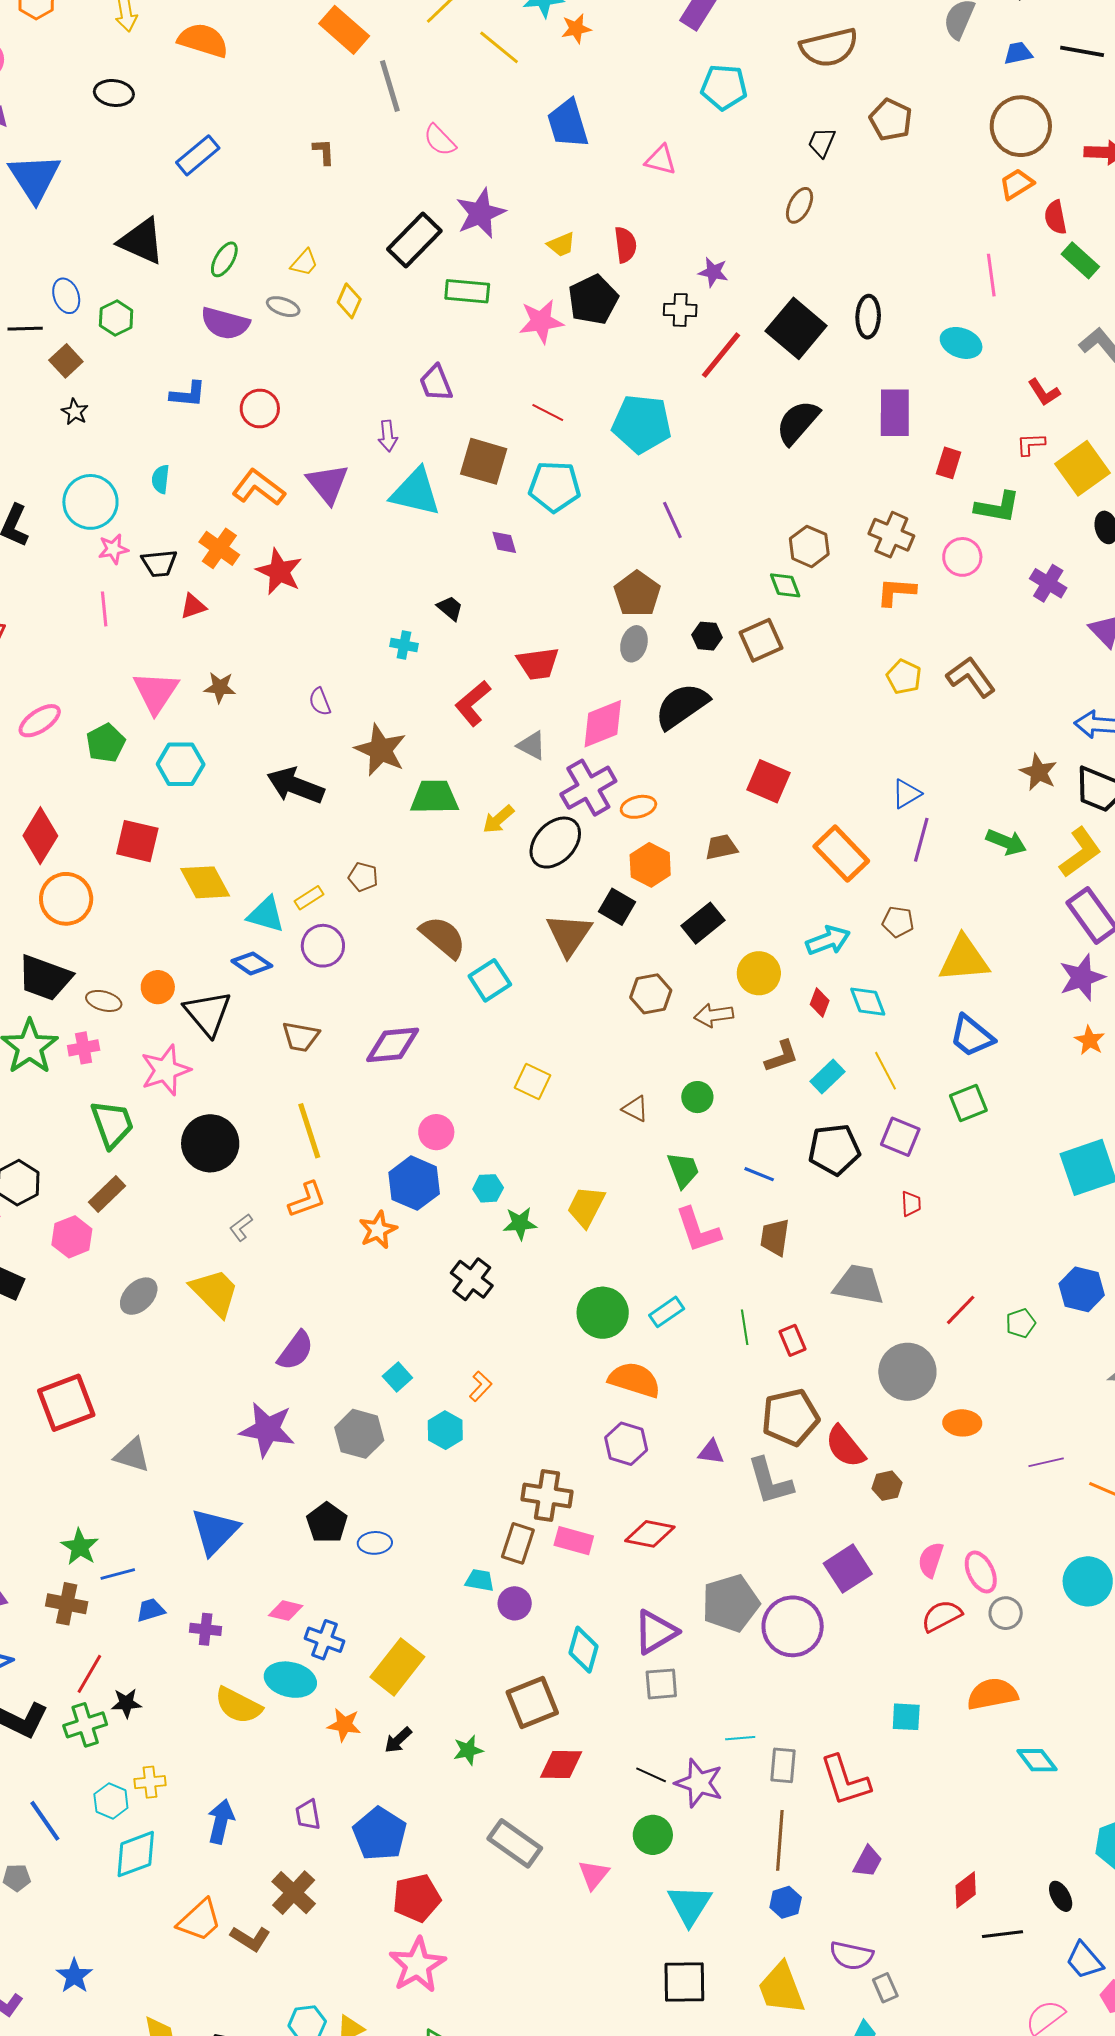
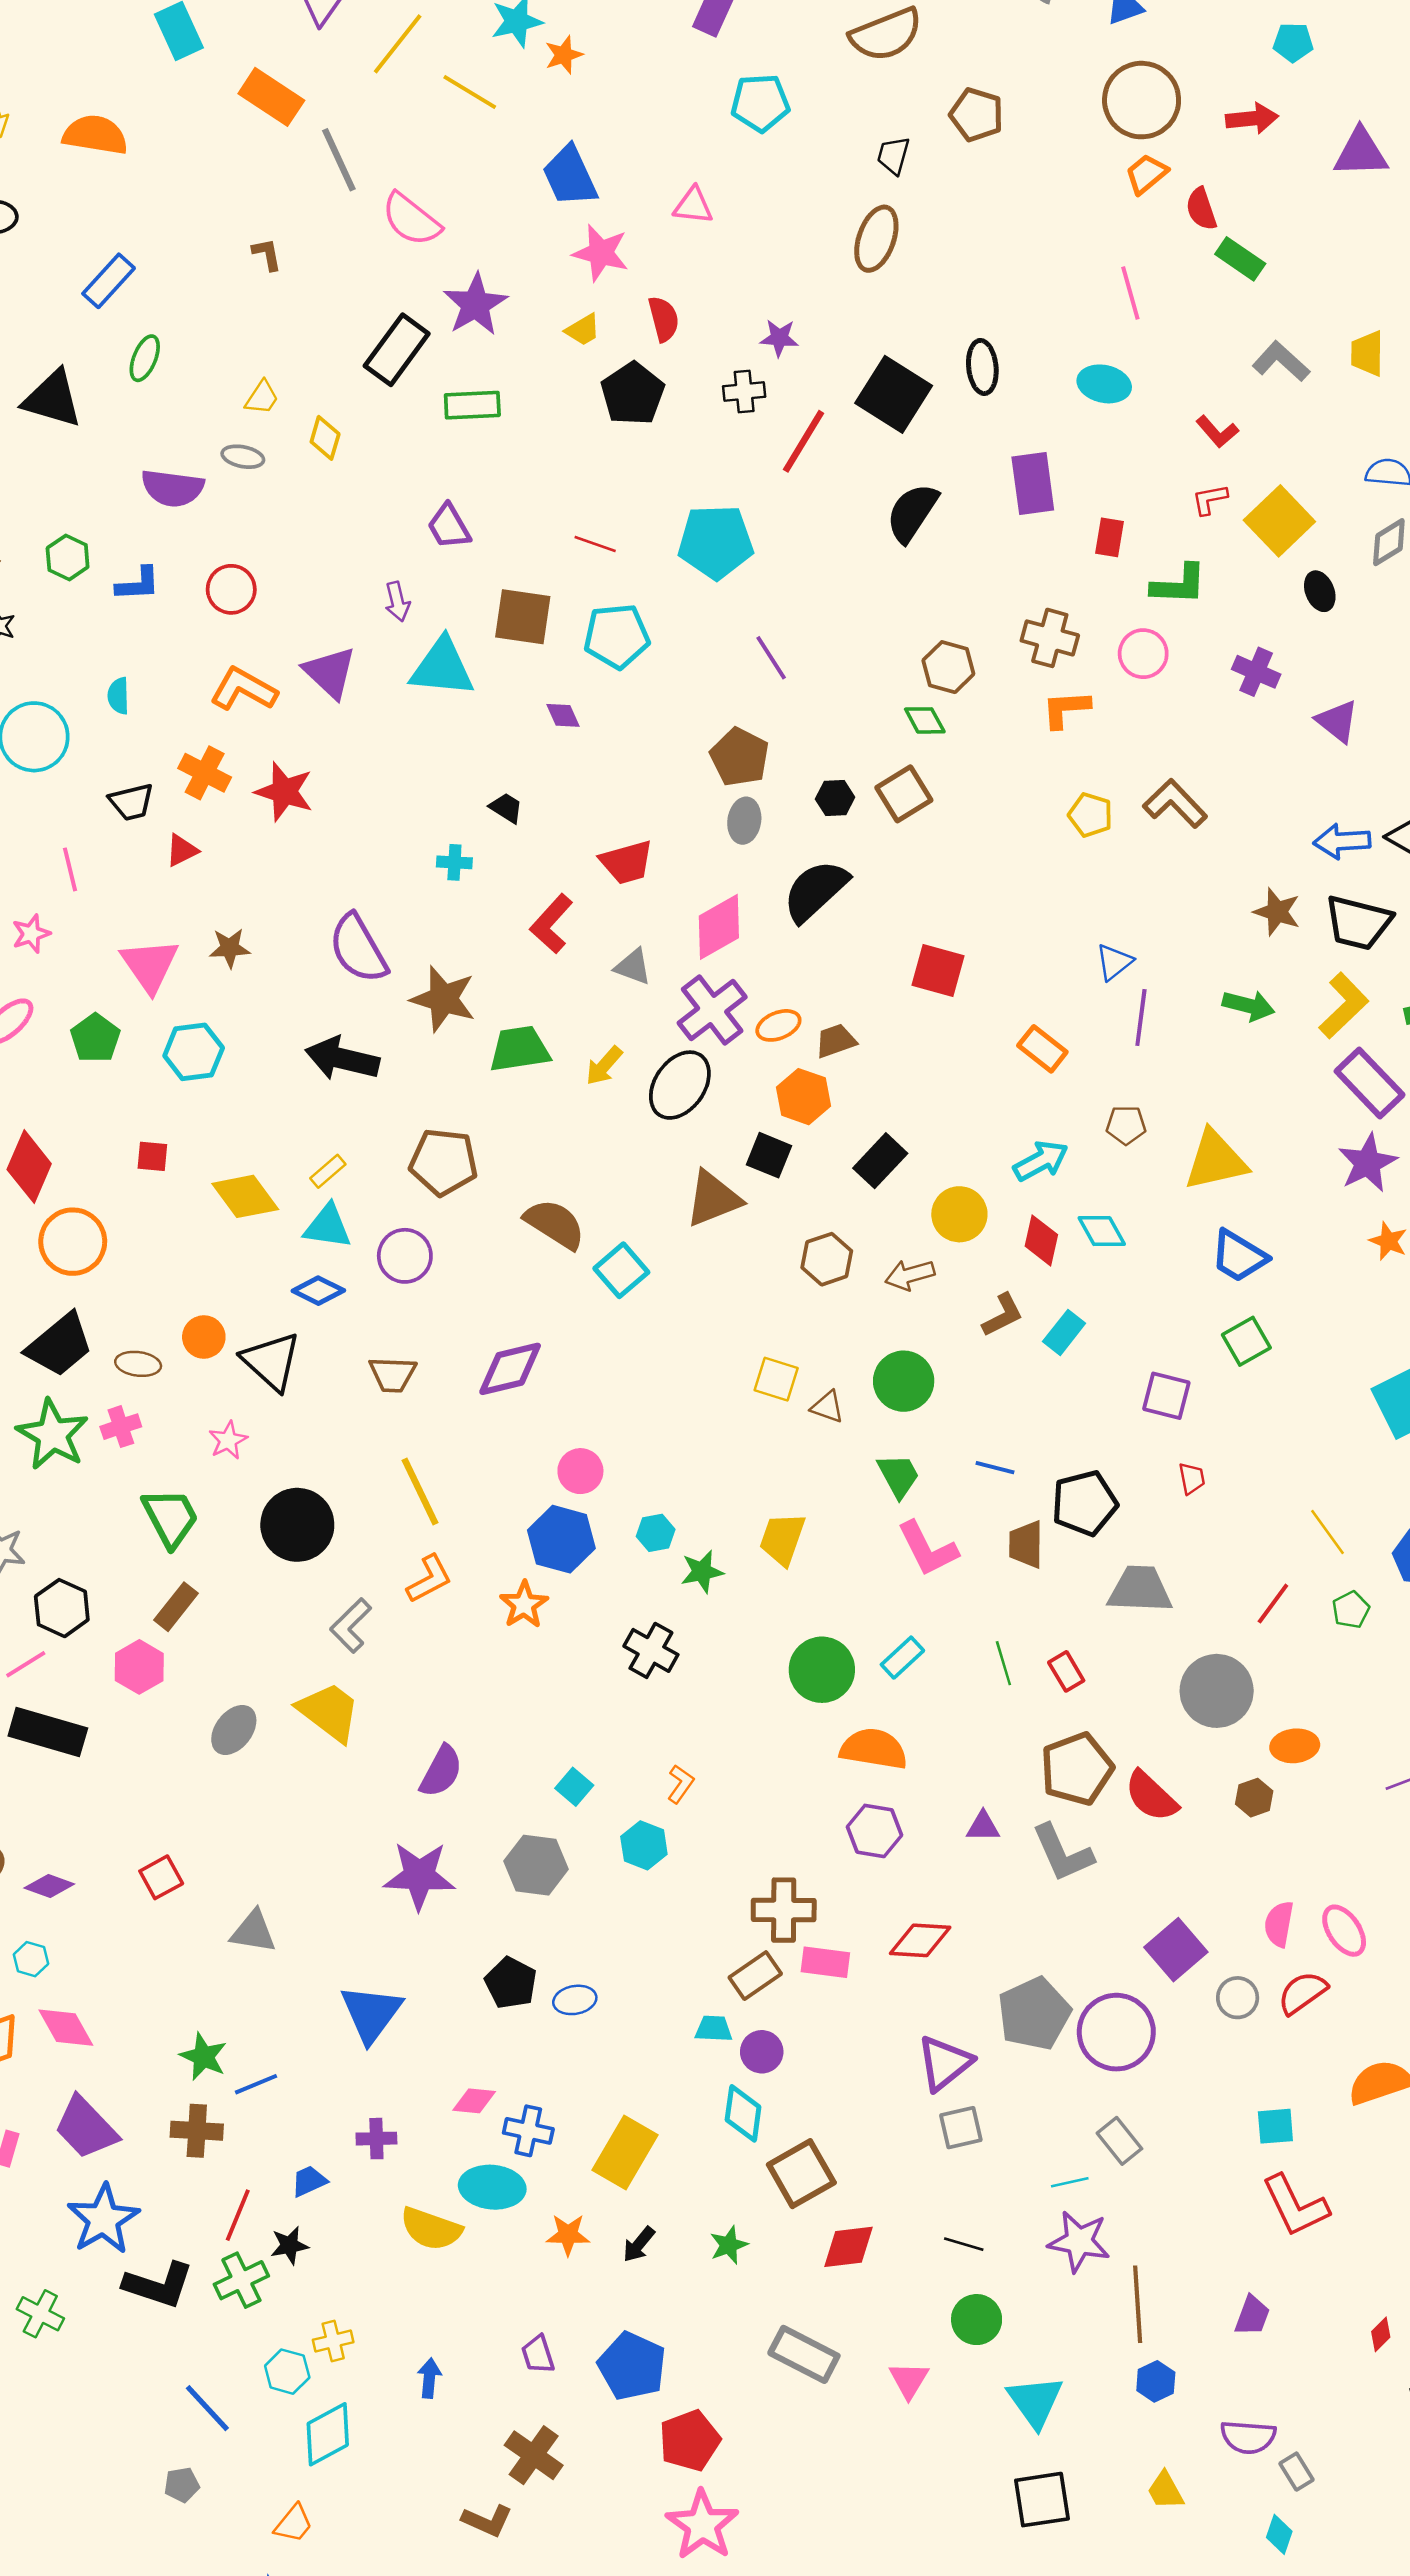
pink semicircle: (440, 140) -> (411, 219), size x1.4
brown ellipse: (800, 205) -> (876, 239), size x1.4
green ellipse: (224, 259) -> (145, 358), moved
green hexagon: (116, 318) -> (68, 557), moved
pink star: (541, 321) -> (601, 253), moved, turned 30
pink star: (113, 549) -> (31, 934), moved
purple semicircle: (320, 702) -> (358, 949), size x2.0
red square: (137, 841) -> (152, 1156), size x0.6
brown trapezoid: (721, 847) -> (836, 1041), moved
orange rectangle: (841, 854) -> (1042, 1049), size x0.7
brown pentagon: (363, 877) -> (444, 1162), size x1.8
yellow rectangle: (309, 898) -> (328, 1171), moved
brown triangle: (569, 935) -> (713, 1199), turned 42
black trapezoid: (45, 978) -> (60, 1345), turned -52
red diamond: (820, 1002) -> (1041, 1240), size x1.4
pink star: (165, 1070) -> (228, 1440), size x0.6
yellow line: (885, 1071) -> (1327, 1532), moved
yellow square: (532, 1081) -> (776, 1379), moved
green circle: (697, 1097) -> (904, 1381), size x1.5
black pentagon: (834, 1150) -> (1085, 1503), moved
gray L-shape: (241, 1227) -> (351, 1625), size x1.5
red square: (66, 1403) -> (161, 1877), size x0.6
brown hexagon: (887, 1486) -> (1254, 1798), moved
brown rectangle: (518, 1543) -> (755, 1976), turned 45
blue trapezoid: (151, 1610) -> (309, 2181), moved
gray circle: (1006, 1613) -> (1238, 1998), moved
cyan diamond: (583, 1650) -> (743, 2113), moved
gray rectangle: (783, 1765) -> (1119, 2141), moved, turned -36
red L-shape: (845, 1781) -> (1295, 2206), moved
purple star: (699, 1783) -> (1079, 2241), moved
blue arrow: (221, 1821) -> (429, 2378), size x0.7
red diamond: (966, 1890) -> (1381, 2334), size x0.7
orange trapezoid: (200, 1920) -> (294, 2524), moved, size x0.7
yellow trapezoid: (781, 1988) -> (1165, 2491), size x0.6

